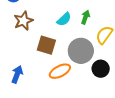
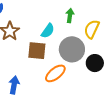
cyan semicircle: (64, 19) -> (48, 31), moved

